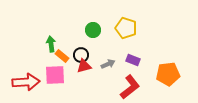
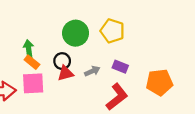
green circle: (93, 30) -> (76, 33), size x1.5
orange rectangle: (62, 56) -> (32, 62), moved

